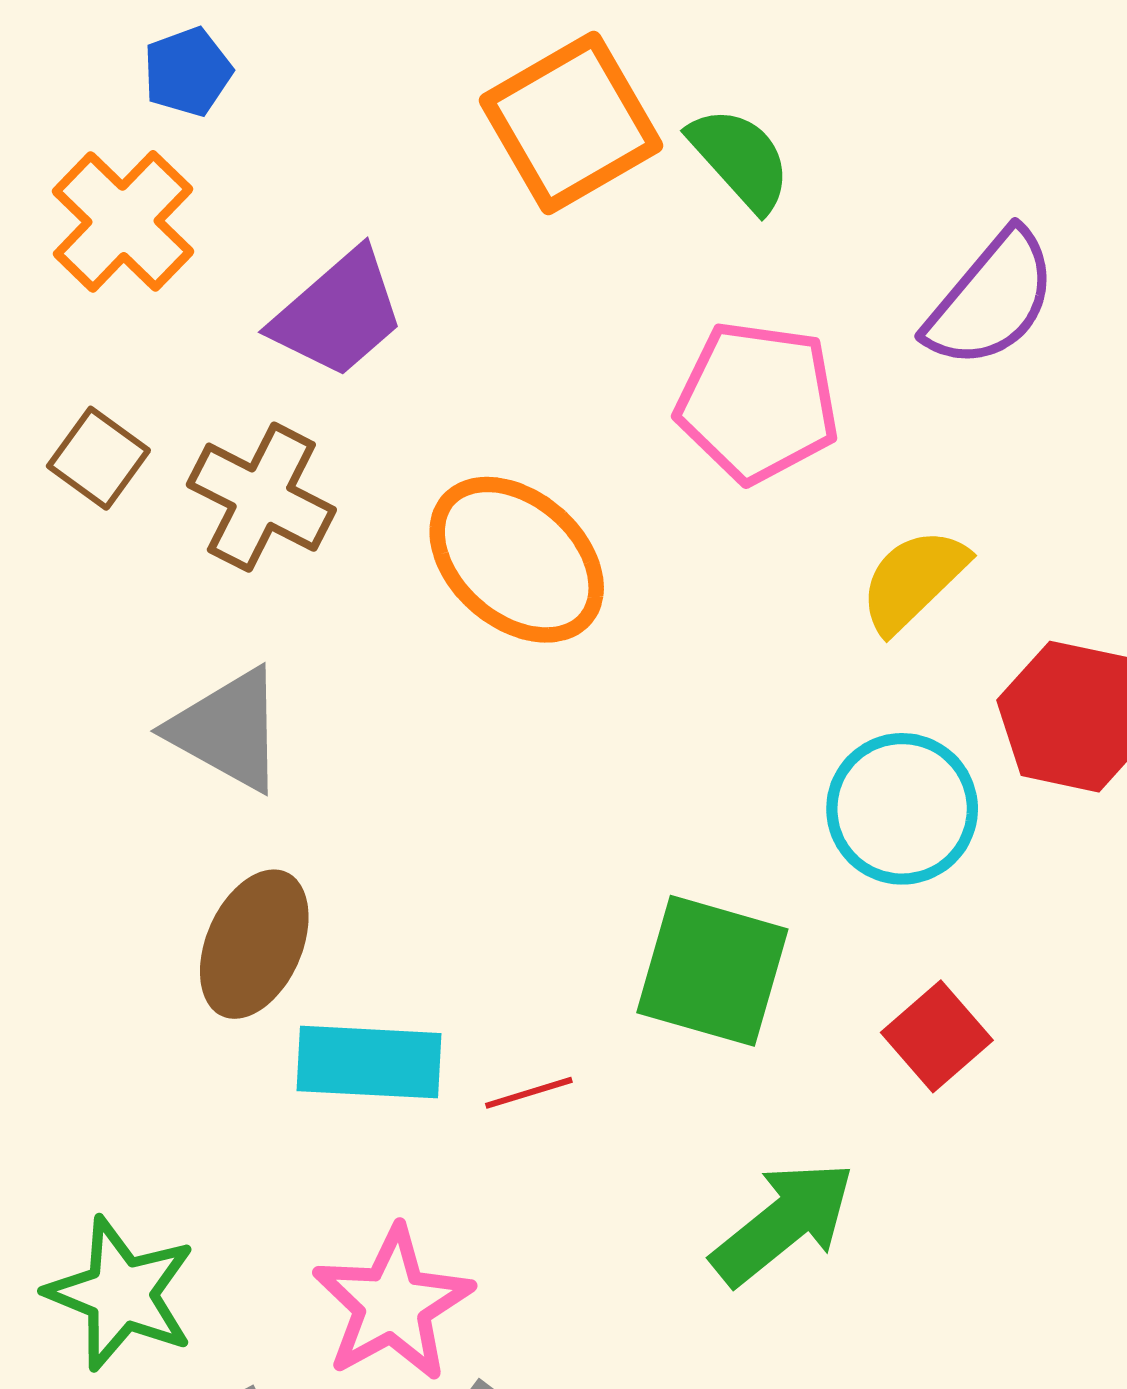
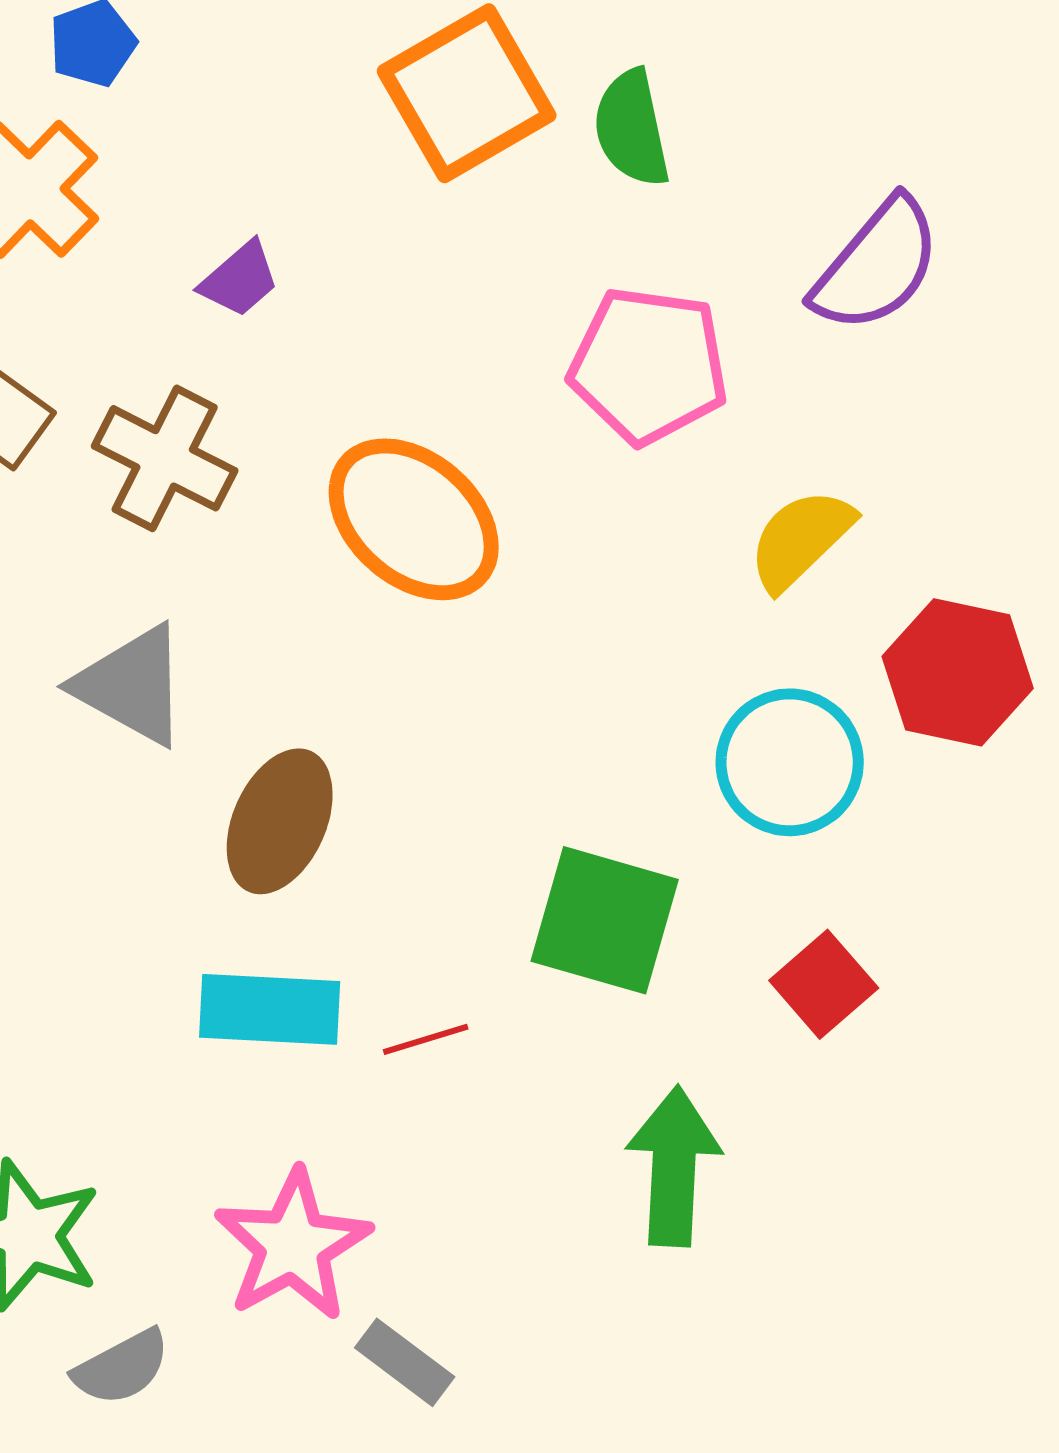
green semicircle: (740, 159) -> (632, 128), turned -150
purple trapezoid: (338, 314) -> (240, 279), size x0.6
brown ellipse: (254, 944) -> (280, 821), moved
green arrow: (783, 1223) -> (674, 1166), turned -48

